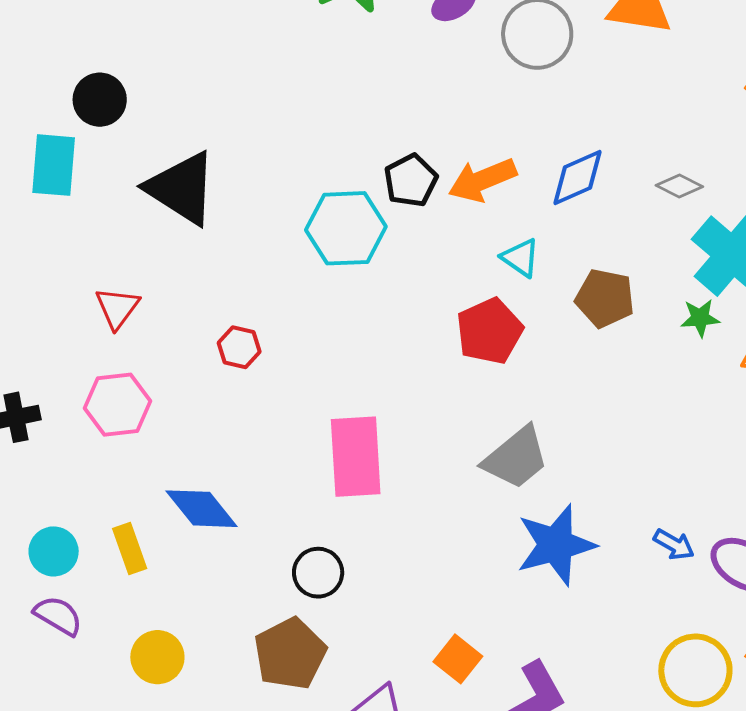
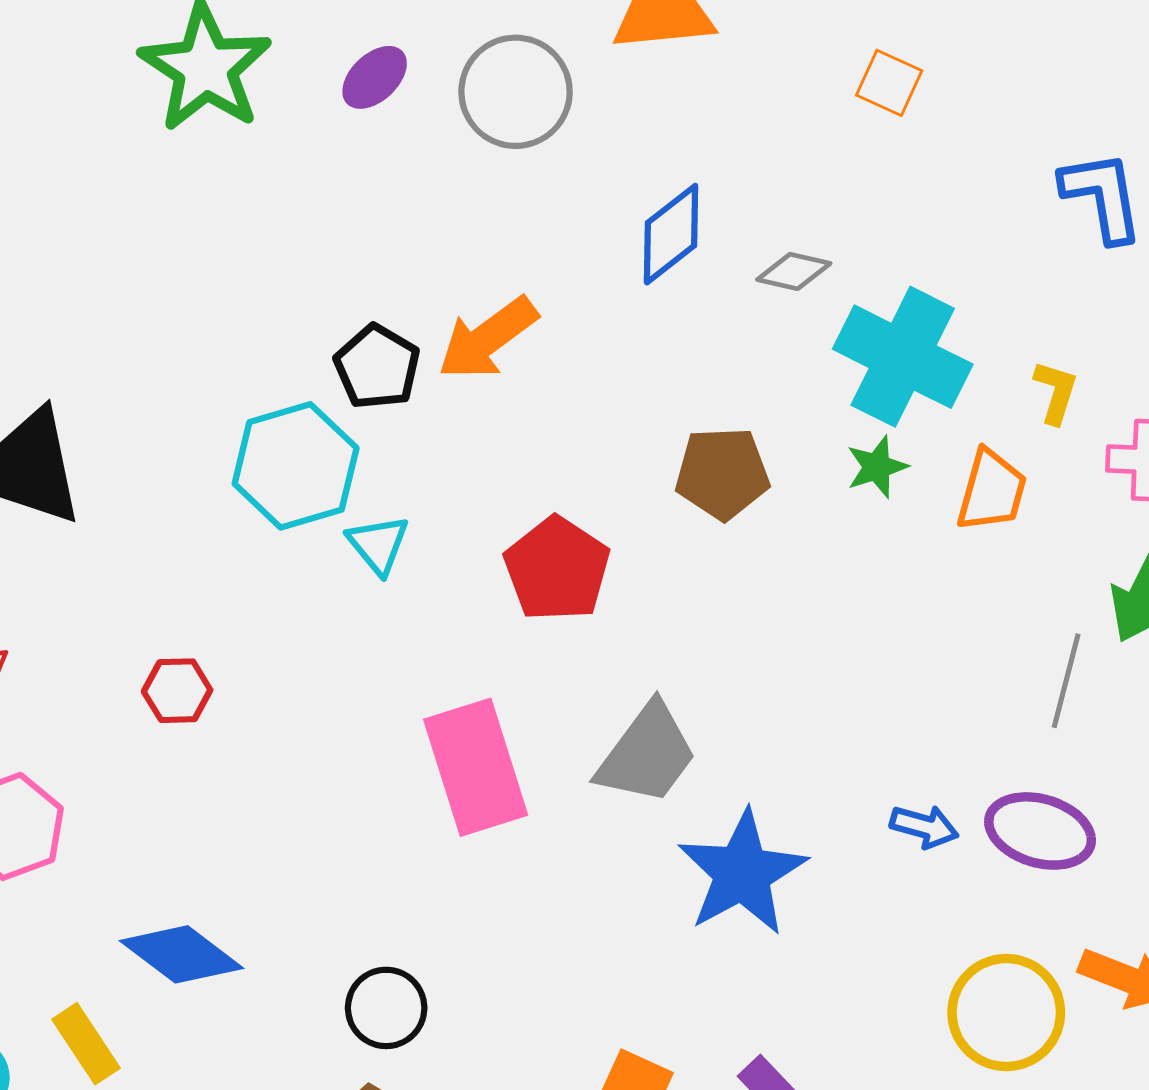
blue diamond: (578, 178) -> (671, 234), moved
cyan triangle: (520, 258) -> (378, 545), moved, turned 30
pink rectangle: (356, 457) -> (476, 767), moved

